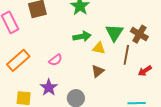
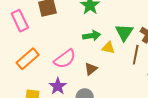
pink semicircle: (56, 60) -> (65, 59), size x1.6
brown triangle: (98, 71) -> (91, 69), moved

